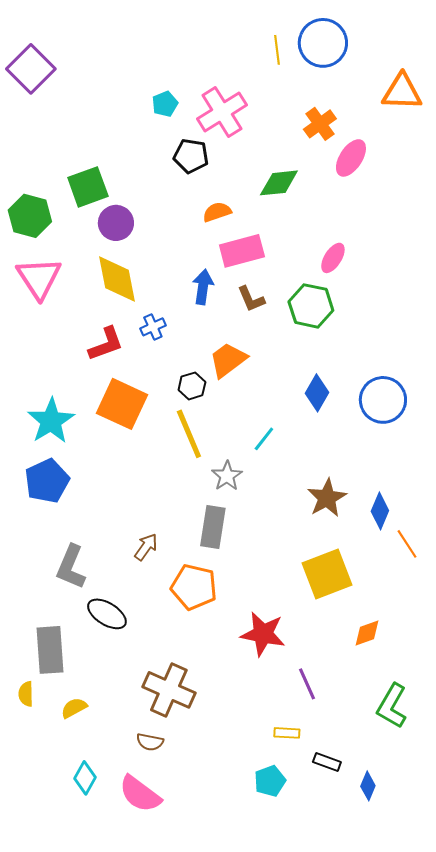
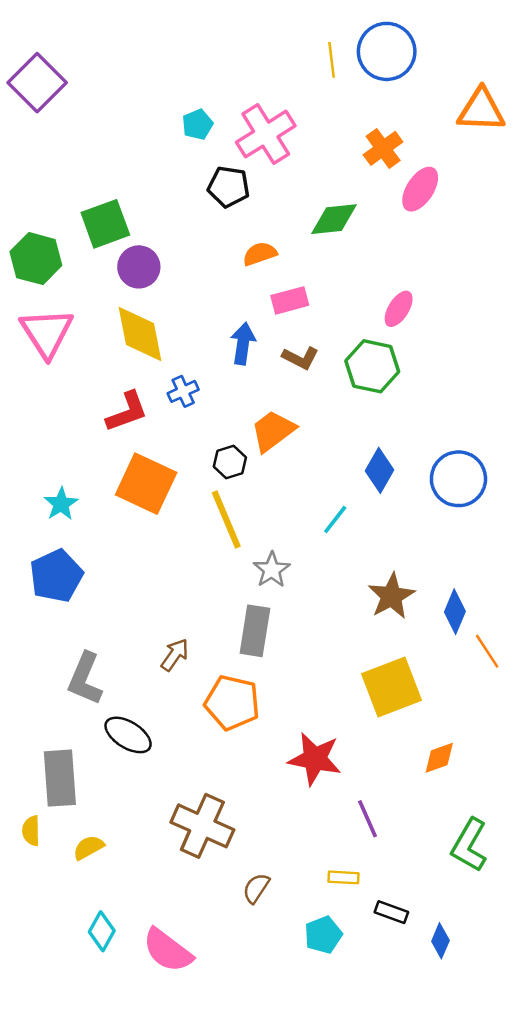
pink rectangle: (242, 251) -> (290, 300), size x0.7
brown L-shape: (251, 299) -> (300, 358), turned -40
cyan star: (51, 421) -> (61, 504), size x0.6
cyan line: (264, 439) -> (335, 519), moved
brown semicircle: (150, 742) -> (256, 888), moved, turned 112

